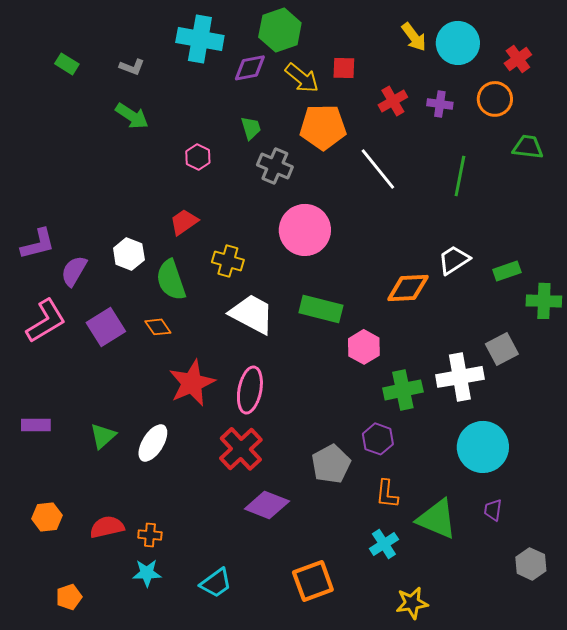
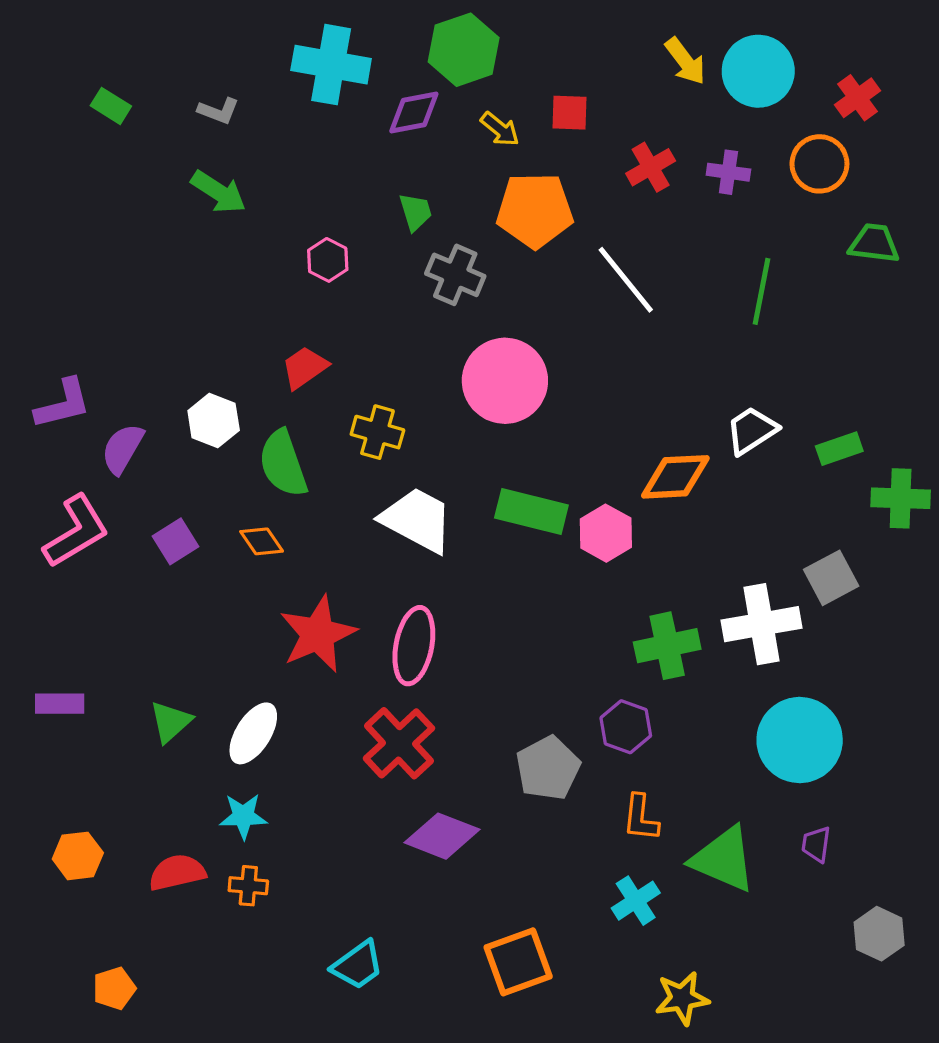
yellow arrow: (302, 78) -> (500, 129), size x0.7
purple square: (106, 327) -> (175, 541), size x0.7
pink hexagon: (364, 347) -> (606, 533), moved
cyan star: (147, 573) -> (243, 816), moved

